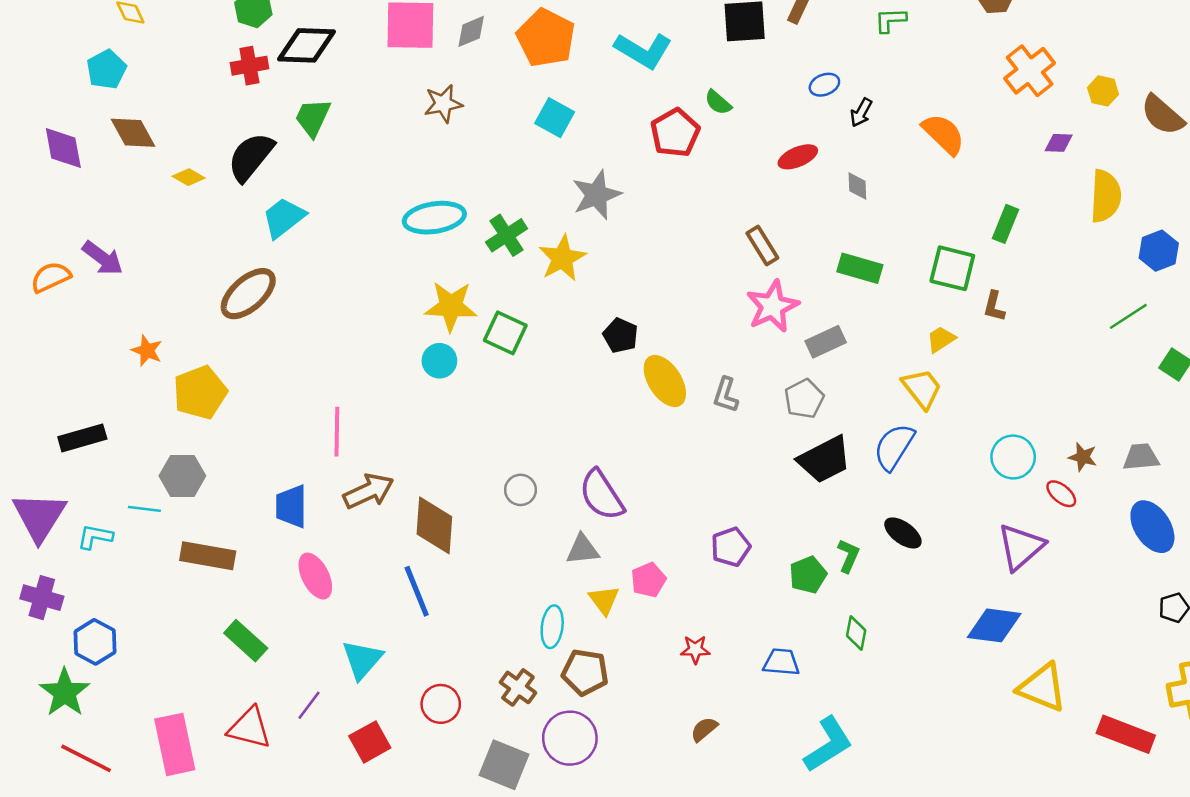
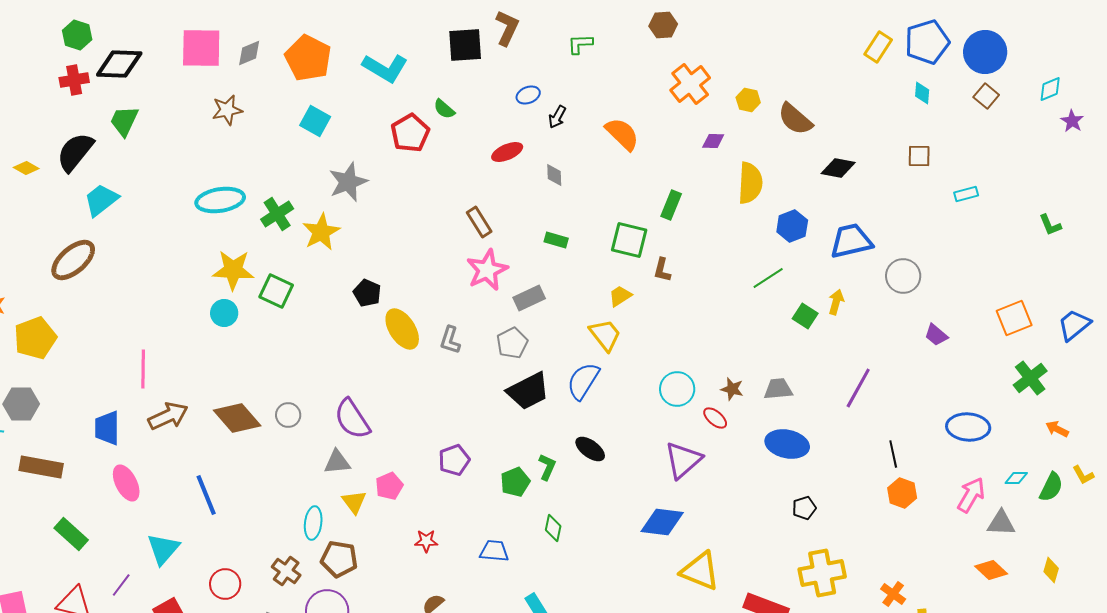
green rectangle: (860, 268) -> (556, 240), size x0.7
brown diamond: (434, 525) -> (237, 418), moved, turned -45
blue ellipse: (1152, 527) -> (787, 444), turned -45

